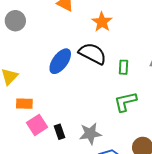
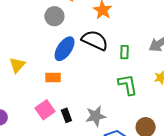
gray circle: (15, 21) -> (54, 16), moved
green L-shape: (125, 102) -> (128, 85), turned 95
orange rectangle: (24, 104) -> (53, 77), moved

